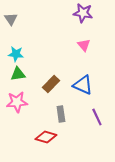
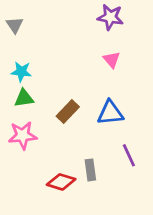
blue triangle: (83, 85) -> (110, 113), turned -30
gray rectangle: (61, 114) -> (90, 170), moved

